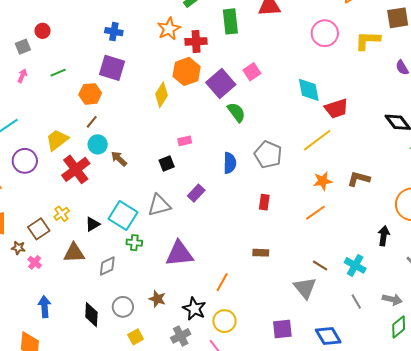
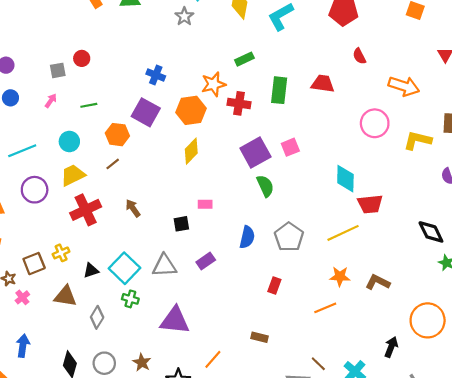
orange hexagon: (187, 71) -> (191, 110), moved
cyan circle: (98, 144) -> (69, 141), moved
gray diamond: (107, 266) -> (97, 317), turned -45

